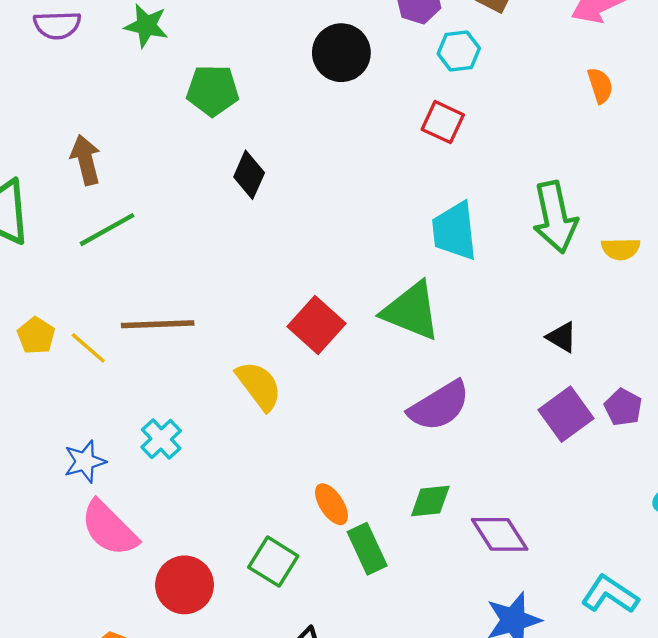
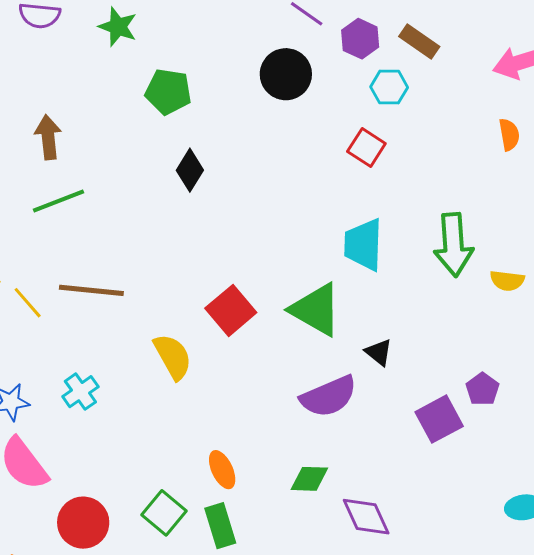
black triangle: (562, 337) -> (379, 352), moved
purple pentagon: (623, 407) -> (482, 389), moved
green rectangle: (367, 549) -> (220, 526), moved

